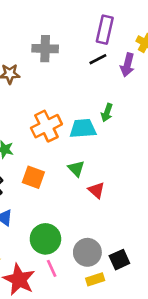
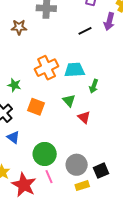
black line: (98, 59) -> (85, 31), moved
green arrow: (107, 113) -> (94, 86), moved

